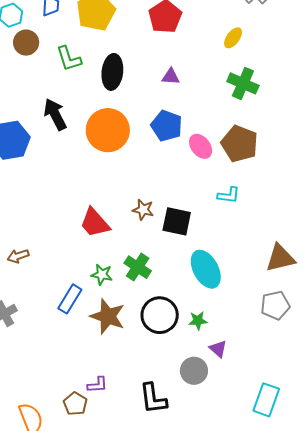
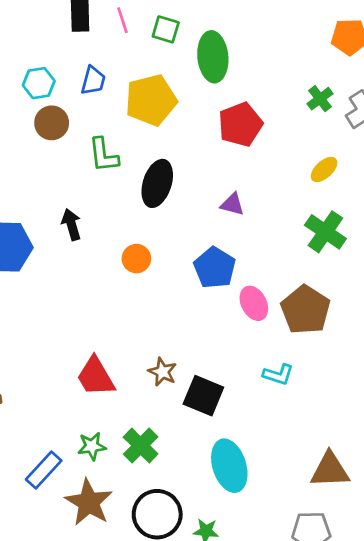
black arrow: (55, 114) -> (71, 224), size x0.7
orange circle: (108, 130) -> (136, 259), size x0.5
green star: (102, 275) -> (92, 446), turned -30

